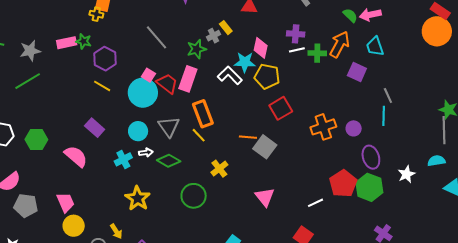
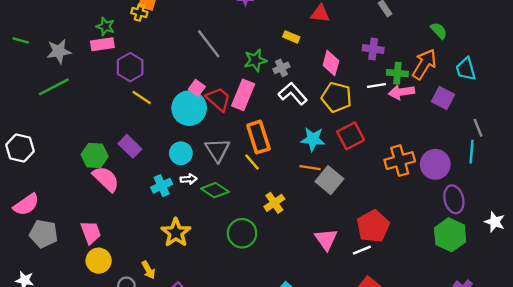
pink arrow: (370, 15) -> (401, 92), moved
yellow rectangle: (226, 28) -> (291, 37), turned -32
gray cross: (213, 36) -> (281, 68), moved
green star: (83, 41) -> (105, 26), moved
white line: (297, 50) -> (376, 86), moved
purple hexagon: (105, 59) -> (130, 67), moved
cyan star: (245, 62) -> (313, 139), moved
purple circle: (354, 128) -> (435, 164), size x1.6
green hexagon: (36, 139) -> (95, 156), moved
white star: (406, 174) -> (495, 222), turned -30
red pentagon: (343, 184) -> (373, 226), moved
white line: (316, 203) -> (362, 250), moved

